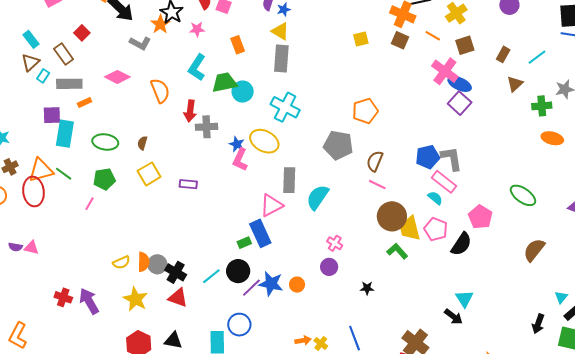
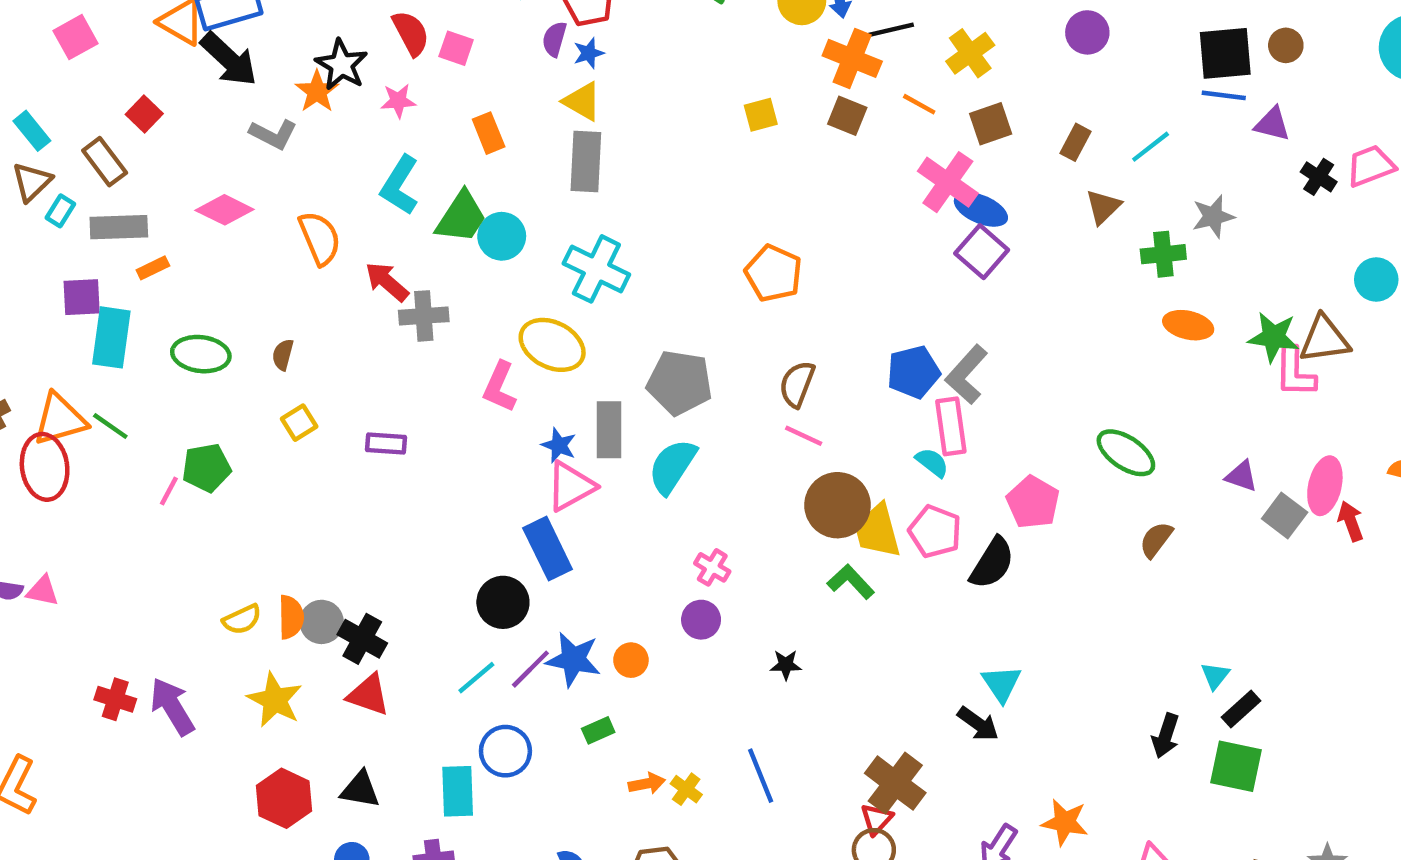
green trapezoid: (224, 83) -> (461, 217), turned 136
red arrow: (190, 111) -> (387, 282), turned 125
orange pentagon: (365, 111) -> (773, 273), turned -30
blue star: (237, 144) -> (559, 445), moved
gray pentagon: (338, 145) -> (680, 383), moved
gray L-shape: (452, 158) -> (966, 375), turned -128
yellow square: (149, 174) -> (299, 423), size x0.7
green pentagon: (104, 179) -> (206, 468), moved
pink rectangle: (444, 182) -> (951, 426), turned 45
green rectangle: (244, 243) -> (598, 730), moved
brown semicircle: (534, 250) -> (1156, 540), moved, size x0.7
black circle: (238, 271) -> (503, 602), moved
cyan line: (211, 276) -> (476, 678), moved

